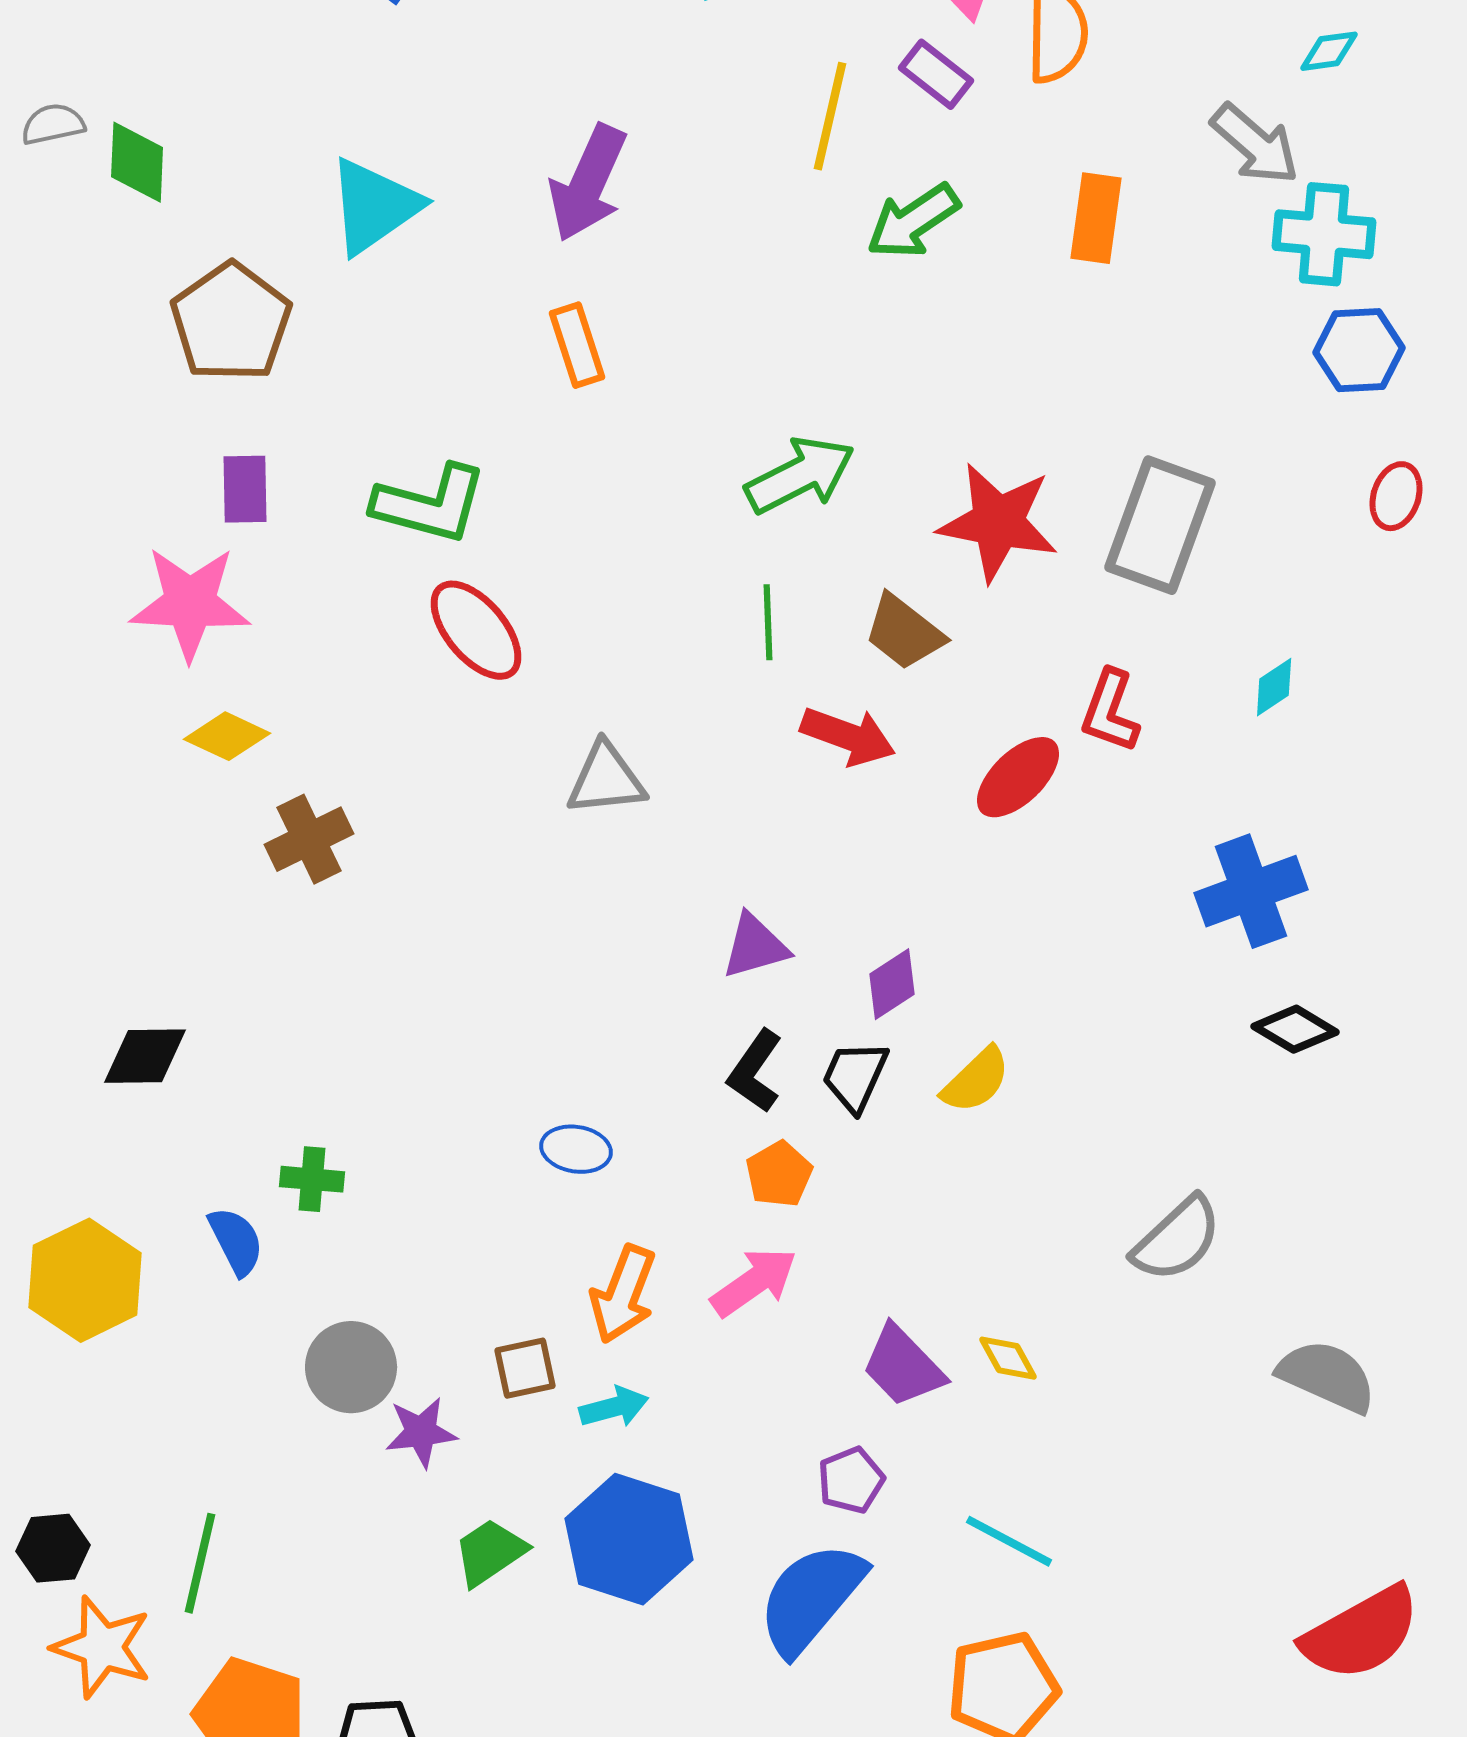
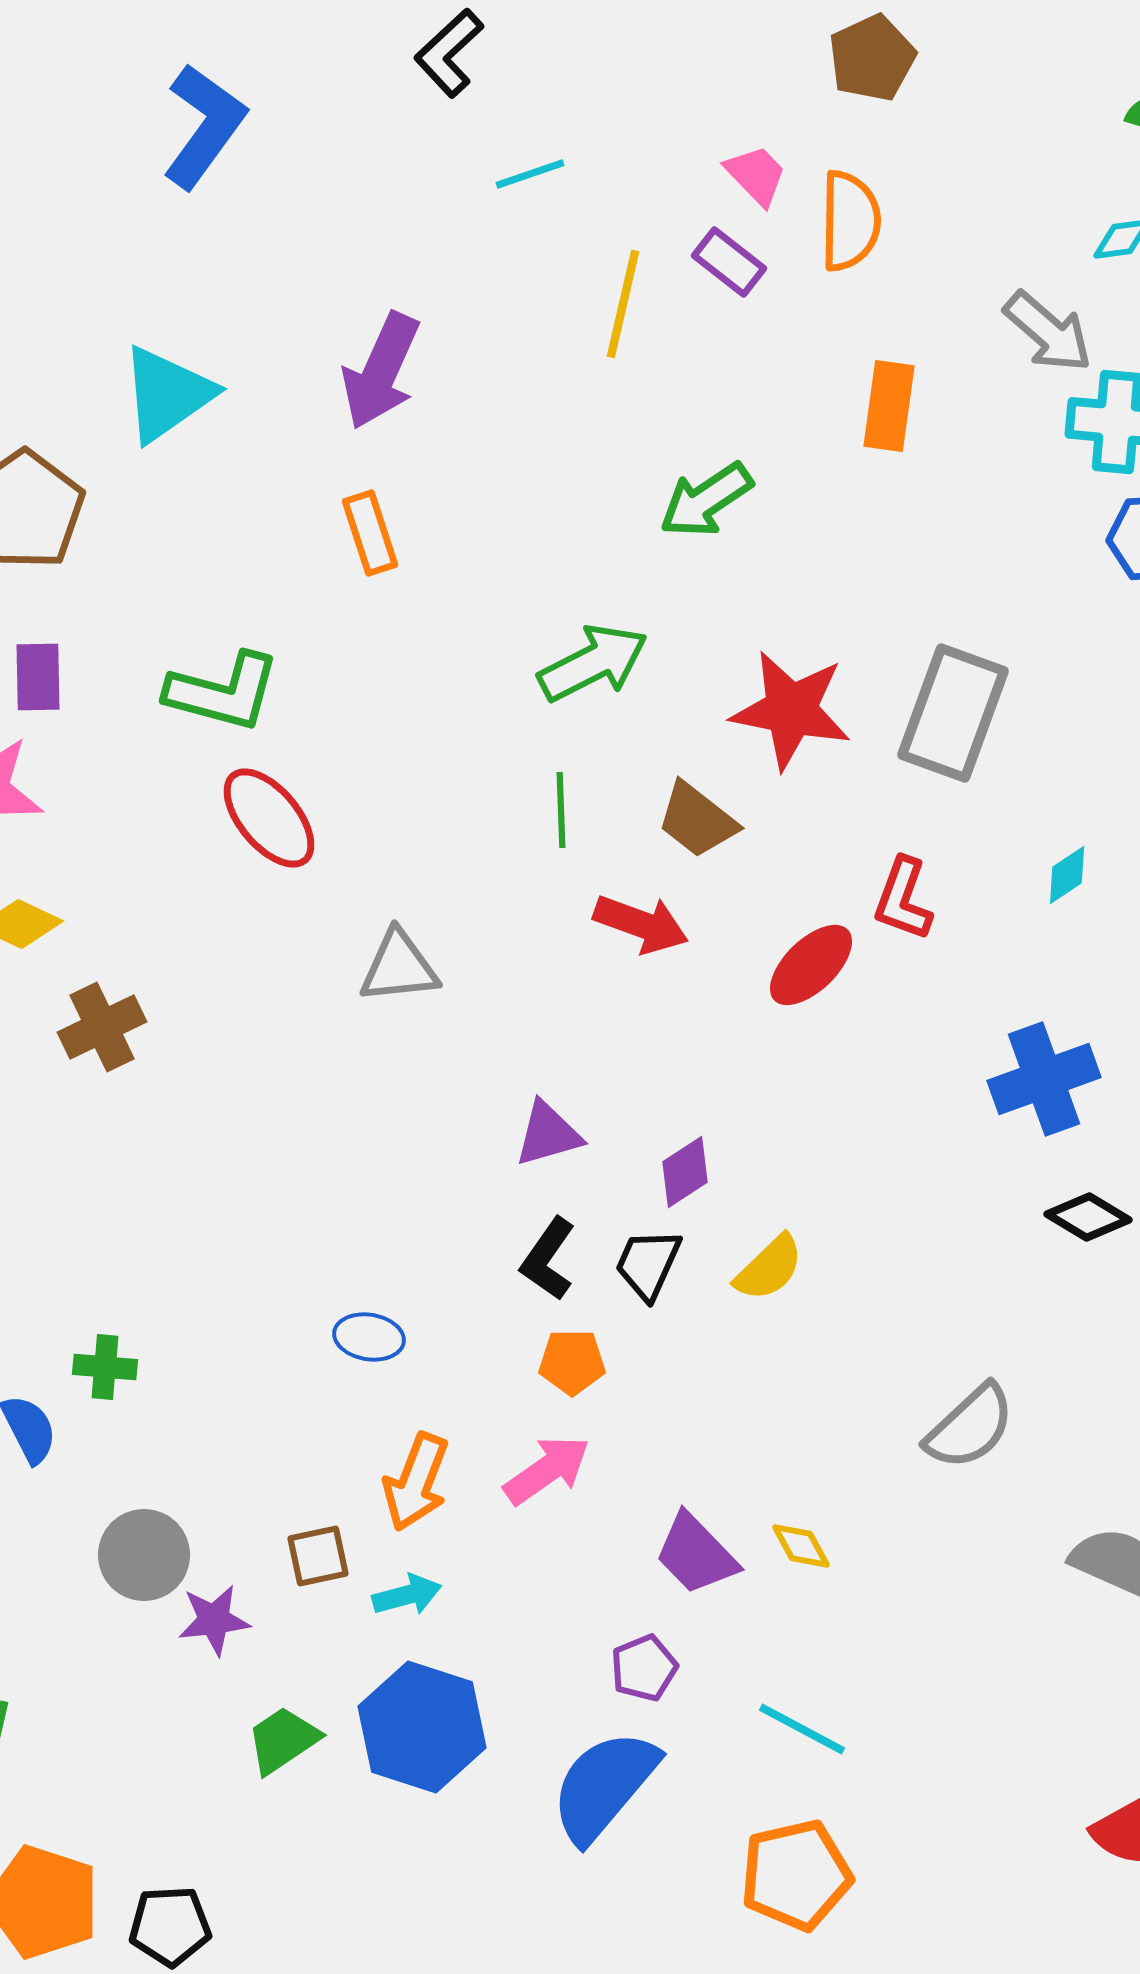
green arrow: (913, 221) -> (706, 500), moved
orange pentagon: (779, 1174) -> (572, 1362), turned 30

